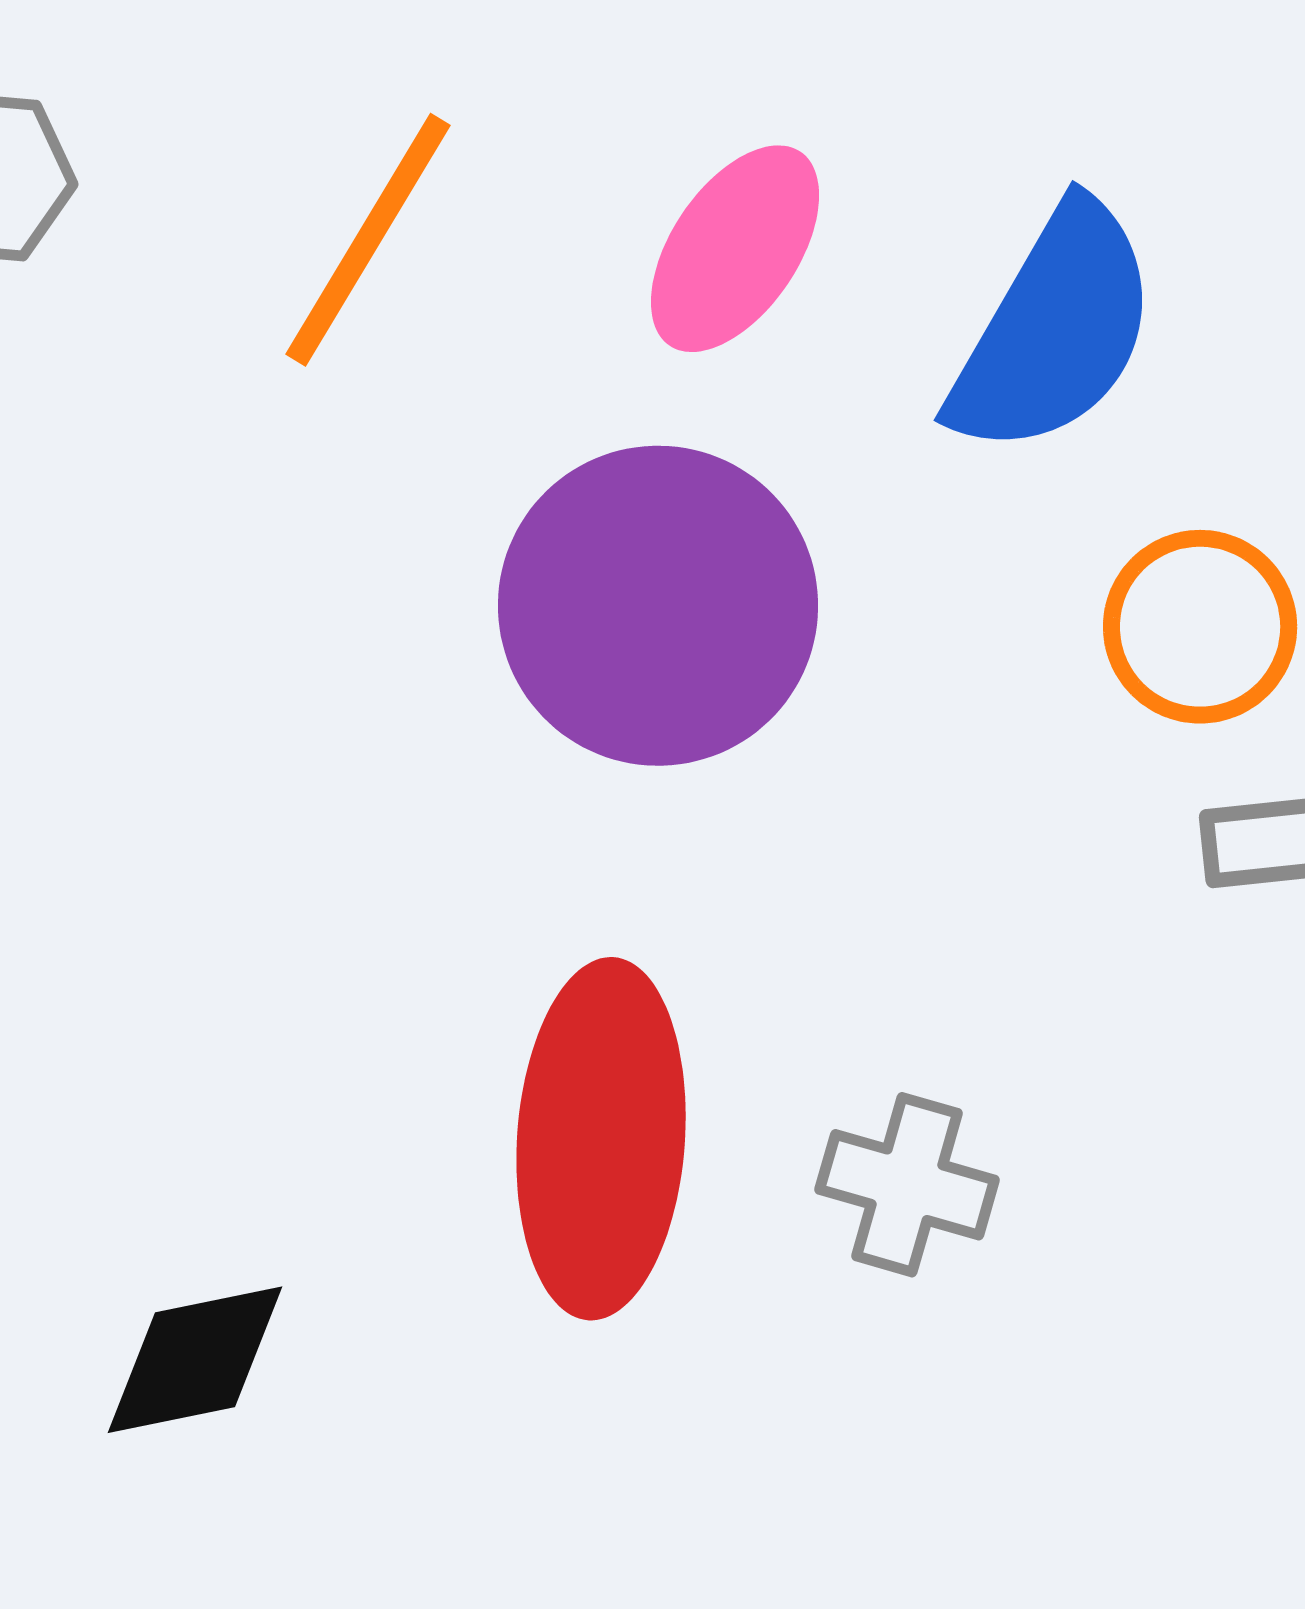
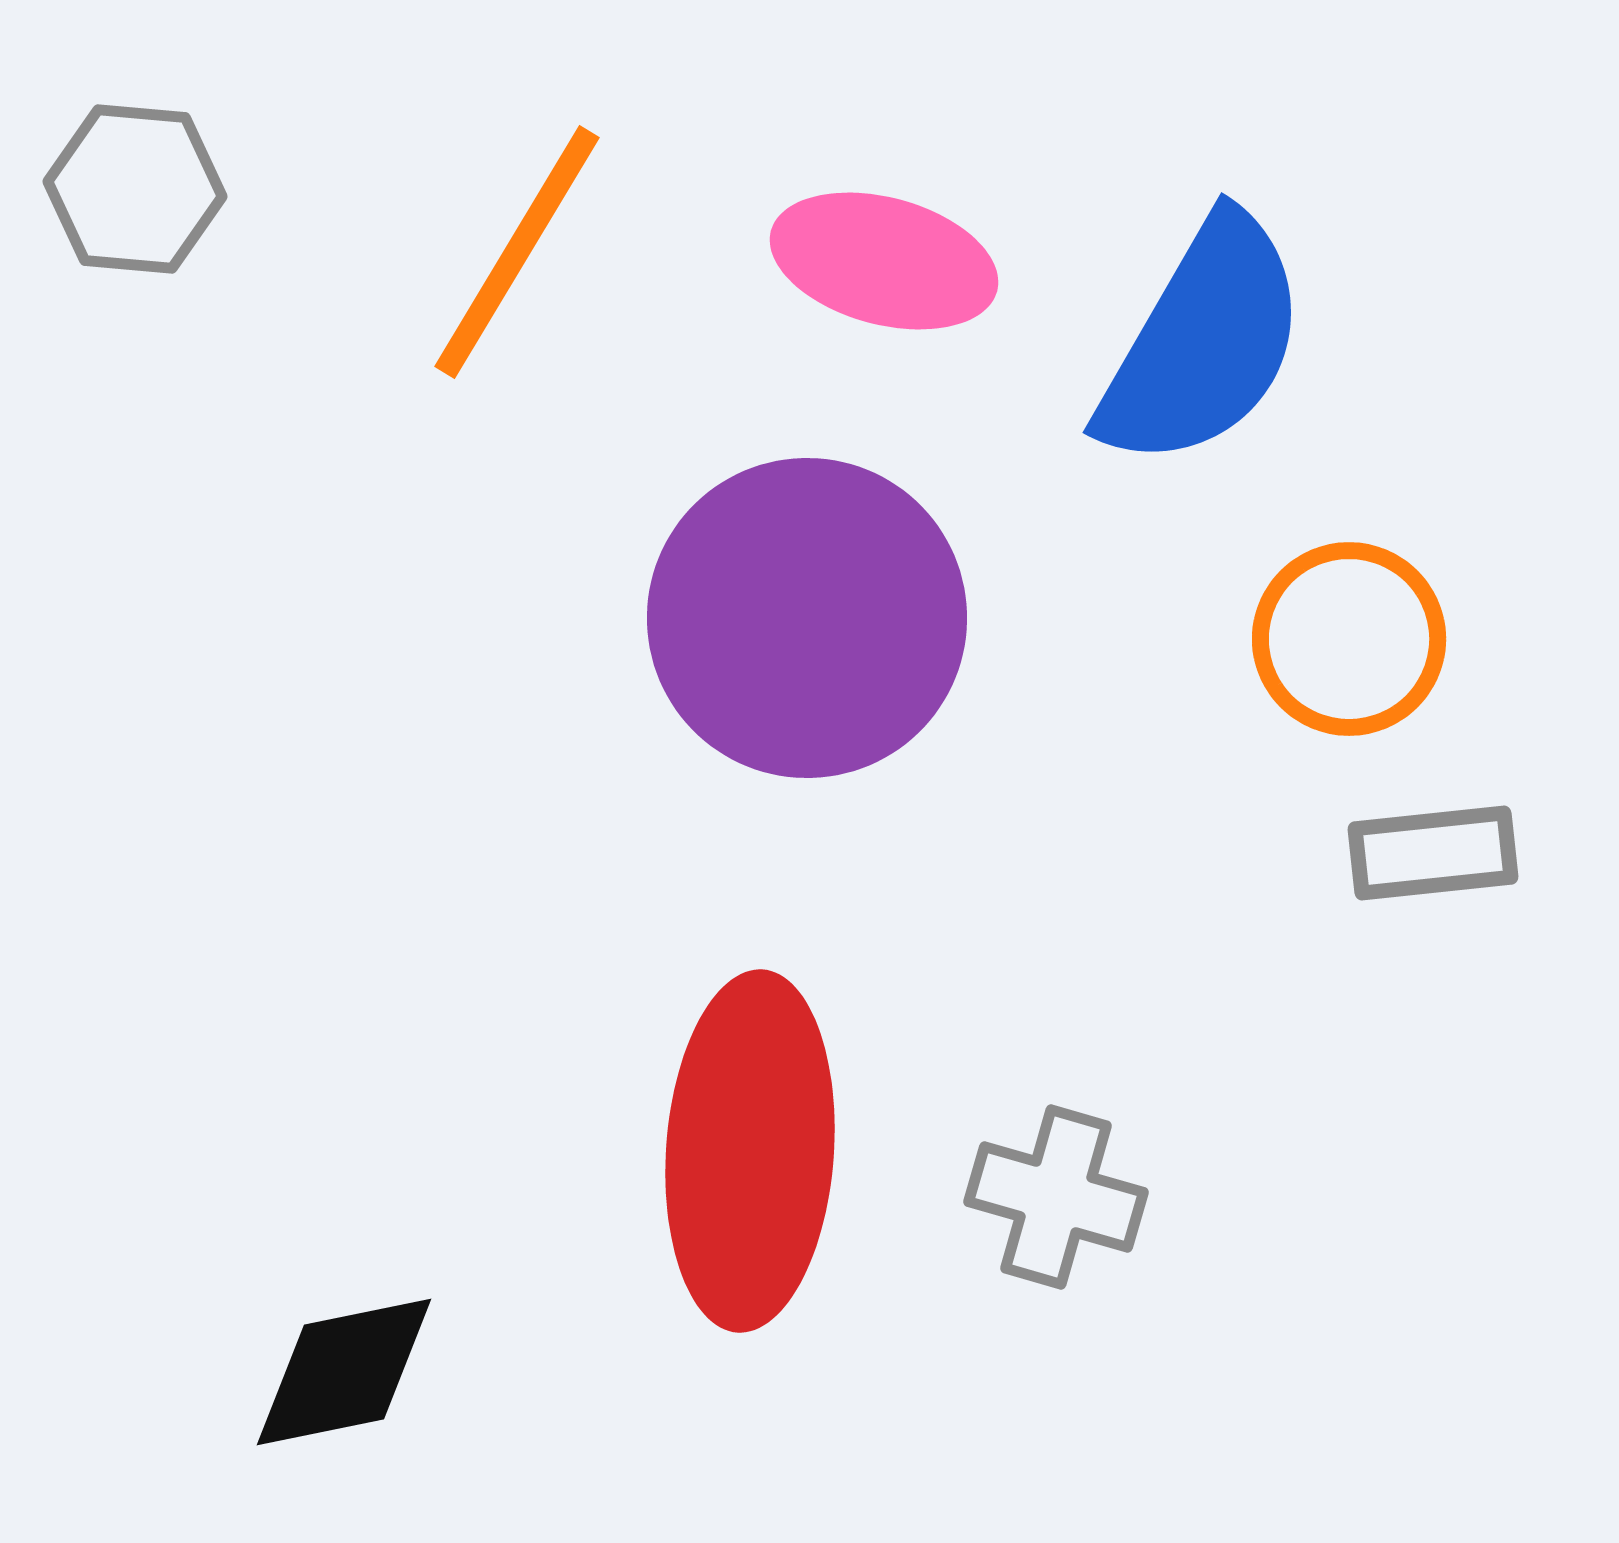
pink ellipse: (735, 249) -> (884, 261), turned 71

